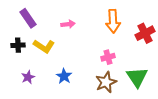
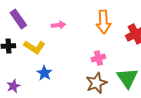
blue star: (64, 76) -> (44, 73), moved
purple star: (28, 77) -> (13, 86), moved

